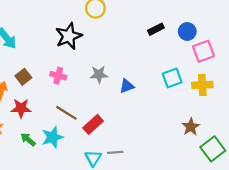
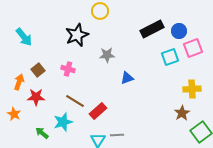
black rectangle: (156, 29) -> (152, 29), size x1.6
gray star: (99, 74) -> (107, 55), moved
cyan square: (172, 78) -> (170, 57), moved
yellow cross: (202, 85) -> (192, 89), moved
green arrow: (28, 140) -> (42, 133), moved

